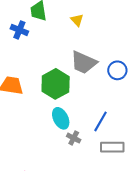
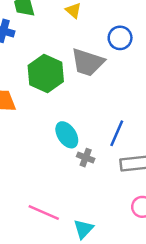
blue circle: (117, 70) -> (120, 38), moved
green hexagon: (56, 84) -> (46, 73), moved

